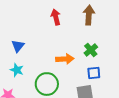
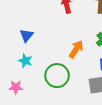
orange arrow: (65, 59) -> (76, 49), turned -54

